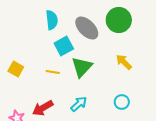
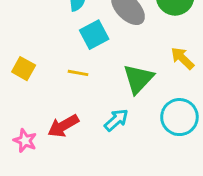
green triangle: (82, 67) -> (138, 79), moved
cyan circle: (122, 102) -> (179, 117), size x1.6

